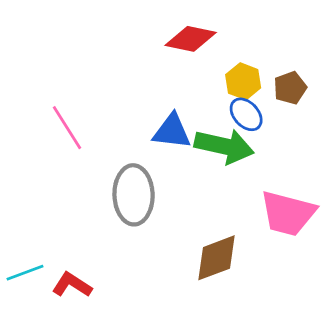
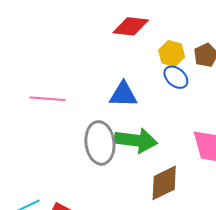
pink line: (67, 128) -> (47, 99), turned -48
green arrow: (224, 146) -> (136, 140), moved

